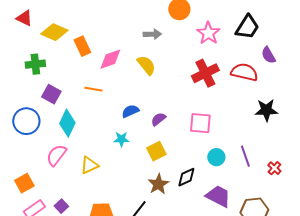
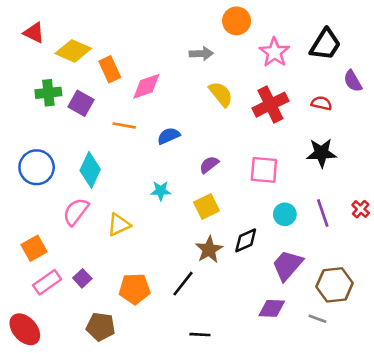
yellow semicircle: (146, 65) -> (221, 94), moved
red semicircle: (244, 72) -> (321, 103), size x0.6
purple square: (51, 94) -> (81, 103), moved
black star: (266, 110) -> (321, 153), moved
blue semicircle: (130, 111) -> (169, 136), moved
red cross: (274, 168) -> (361, 209), moved
purple trapezoid: (218, 196) -> (287, 265), turned -76

